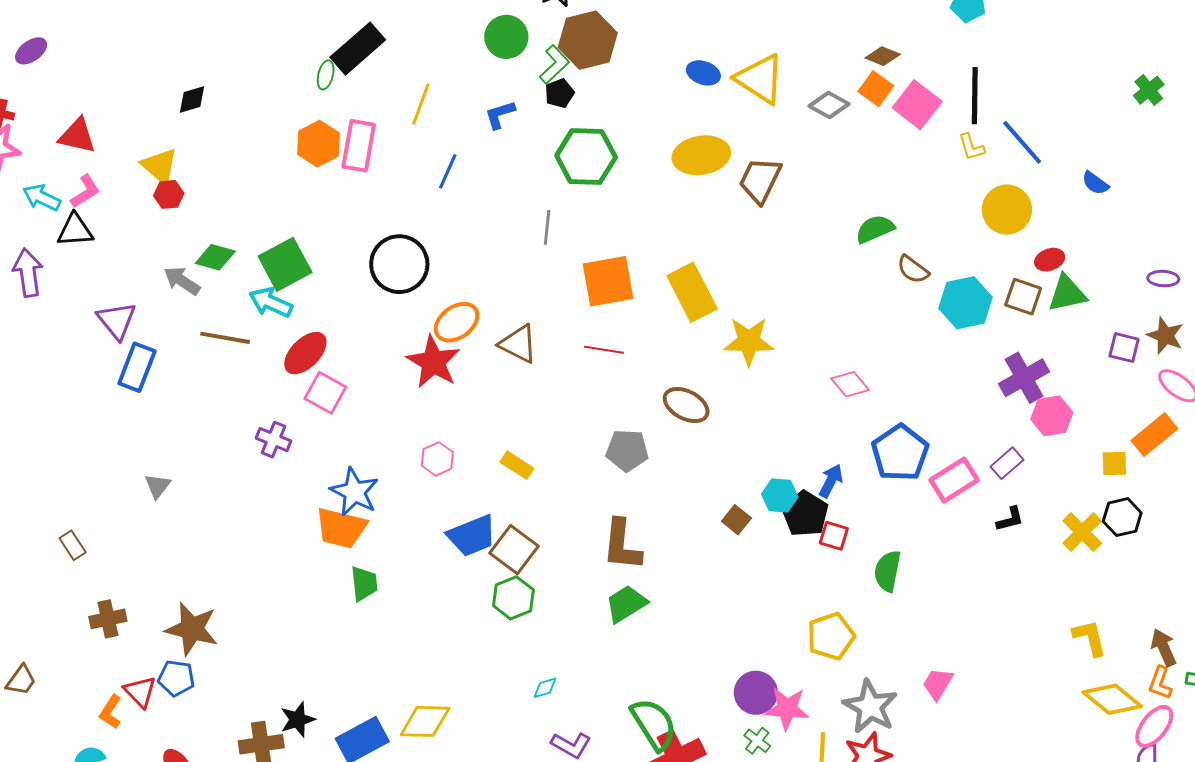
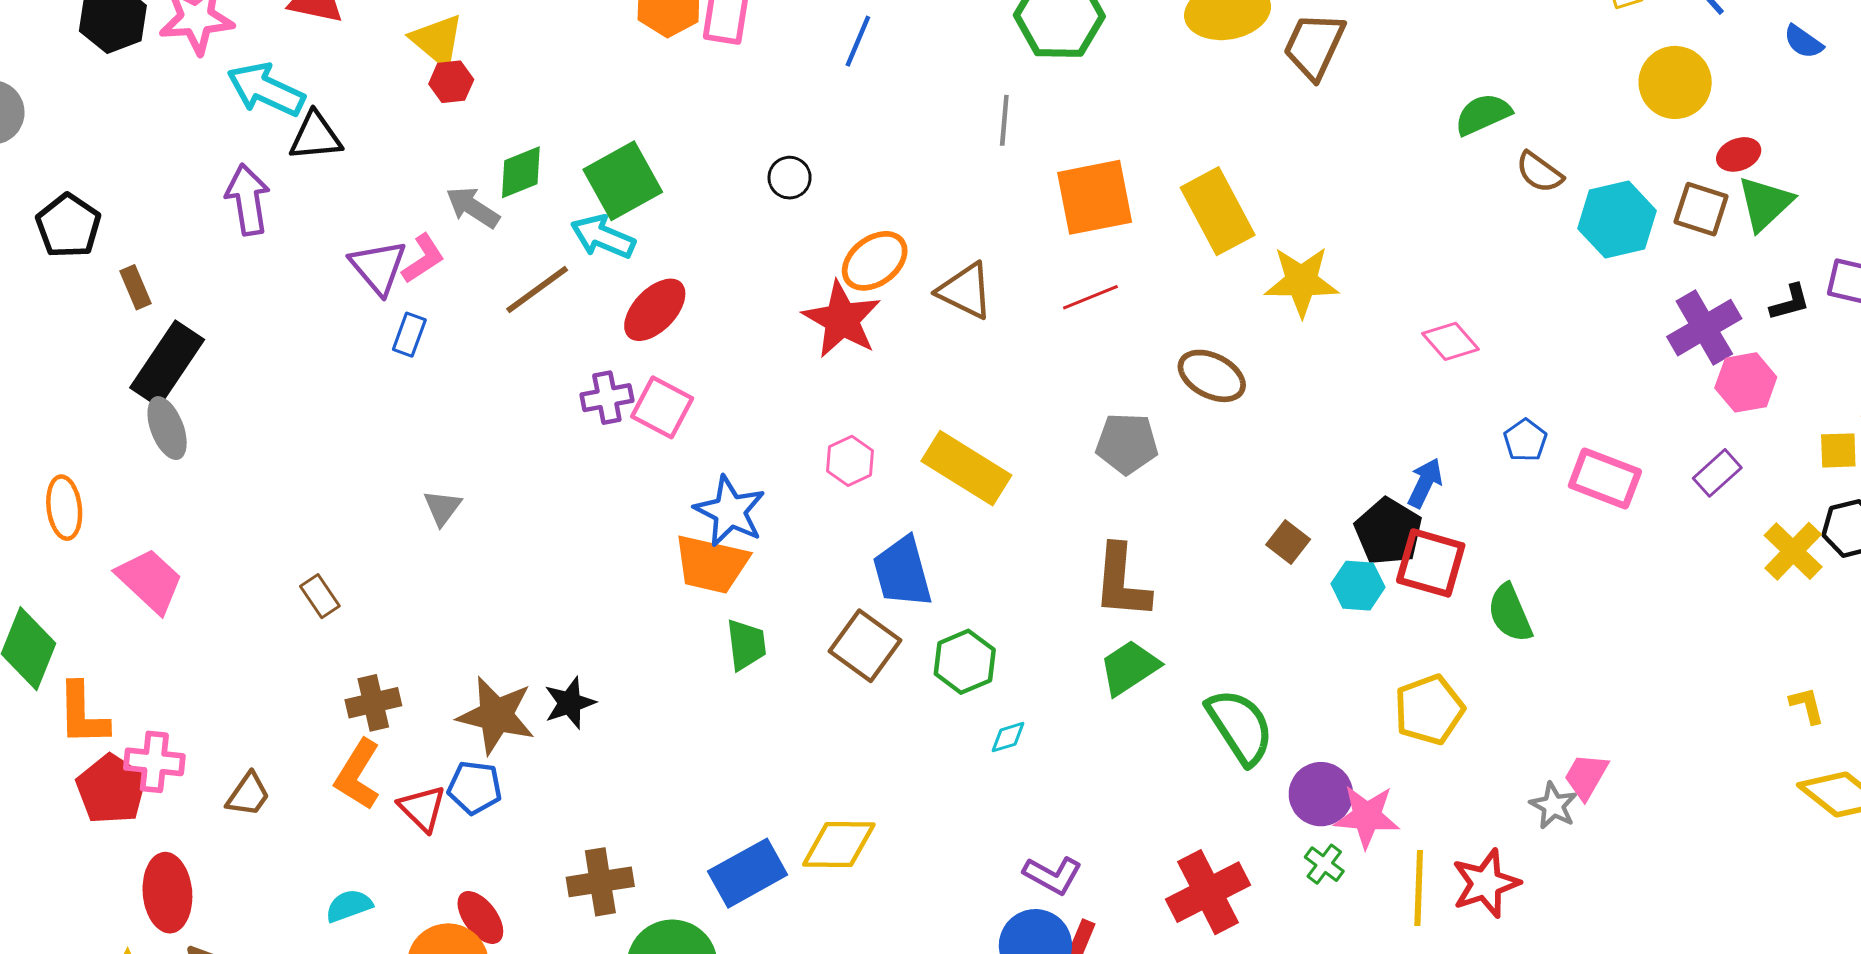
pink L-shape: (85, 191) -> (423, 259), moved
cyan arrow: (42, 198) -> (266, 90), size x1.4
green diamond: (215, 257) -> (521, 172), turned -36
black circle: (399, 264) -> (790, 178), size x0.5
green triangle: (1067, 293) -> (1765, 203), turned -30
brown line: (225, 338) -> (537, 290), turned -45
red line: (604, 350) -> (1090, 297), turned -30
blue rectangle: (137, 367) -> (409, 335), size x0.6
pink square: (325, 393) -> (662, 407), moved
purple cross: (274, 440) -> (607, 398), moved, turned -32
blue pentagon: (900, 453) -> (1525, 440), size x0.5
purple rectangle: (1007, 463) -> (1717, 473), moved
yellow rectangle: (517, 465) -> (966, 468), size x1.8
pink rectangle: (954, 480) -> (1605, 479), turned 54
cyan hexagon: (780, 496) -> (1358, 586), moved
black L-shape: (1010, 519) -> (1790, 302), moved
blue trapezoid: (472, 536) -> (902, 572), turned 98
red square: (834, 536) -> (1431, 563), size x1.6
brown square: (514, 550) -> (865, 646), moved
green semicircle: (887, 571) -> (1510, 613), turned -33
yellow L-shape: (1090, 638) -> (1807, 705), size x0.7
cyan diamond: (545, 688) -> (1008, 737), moved
gray star: (870, 707) -> (1553, 806), moved, size x0.6
orange L-shape: (111, 712) -> (358, 775), moved, size x1.4
black star: (298, 720) -> (570, 703), moved
green semicircle: (654, 724) -> (1240, 727), moved

